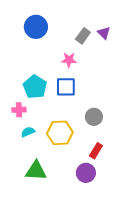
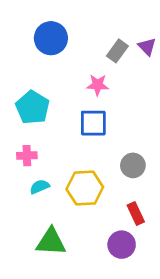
cyan pentagon: (35, 87) -> (33, 107), moved
red rectangle: (96, 151) -> (136, 214), turned -56

